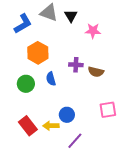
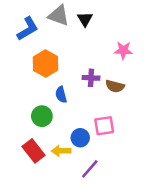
pink star: (93, 31) -> (123, 50), moved
green circle: (26, 84) -> (42, 116), moved
pink square: (108, 110) -> (104, 126), moved

